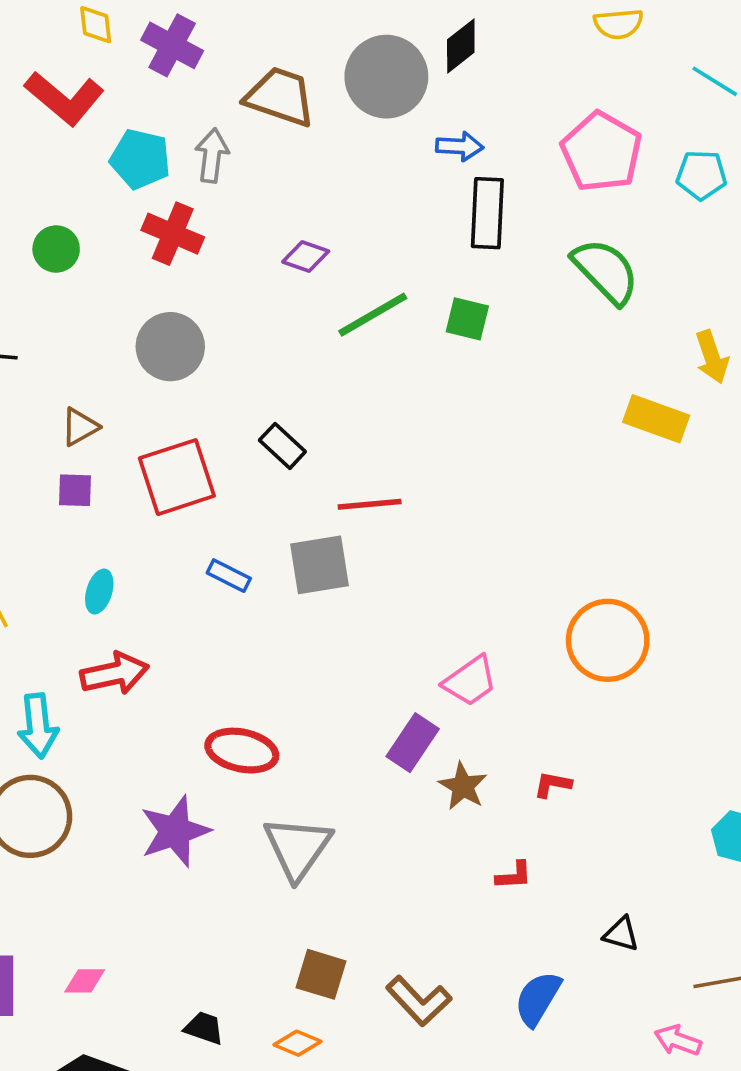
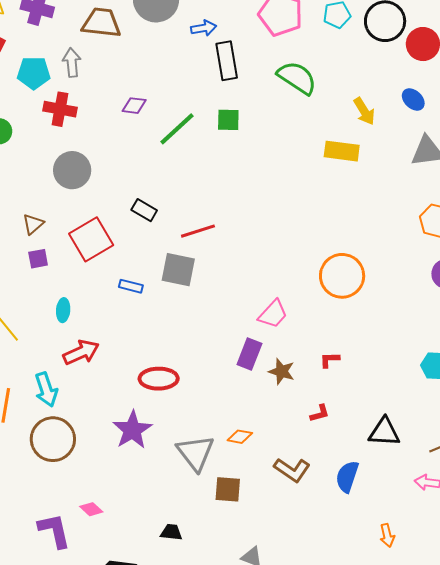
gray square: (319, 565) -> (178, 270), turned 33
gray triangle: (298, 848) -> (195, 453), moved
black triangle: (621, 934) -> (384, 432), size x1.6
pink diamond: (85, 981) -> (91, 509), moved, turned 55
brown L-shape: (419, 1001) -> (292, 470), moved
orange diamond: (297, 1043) -> (240, 437), moved

